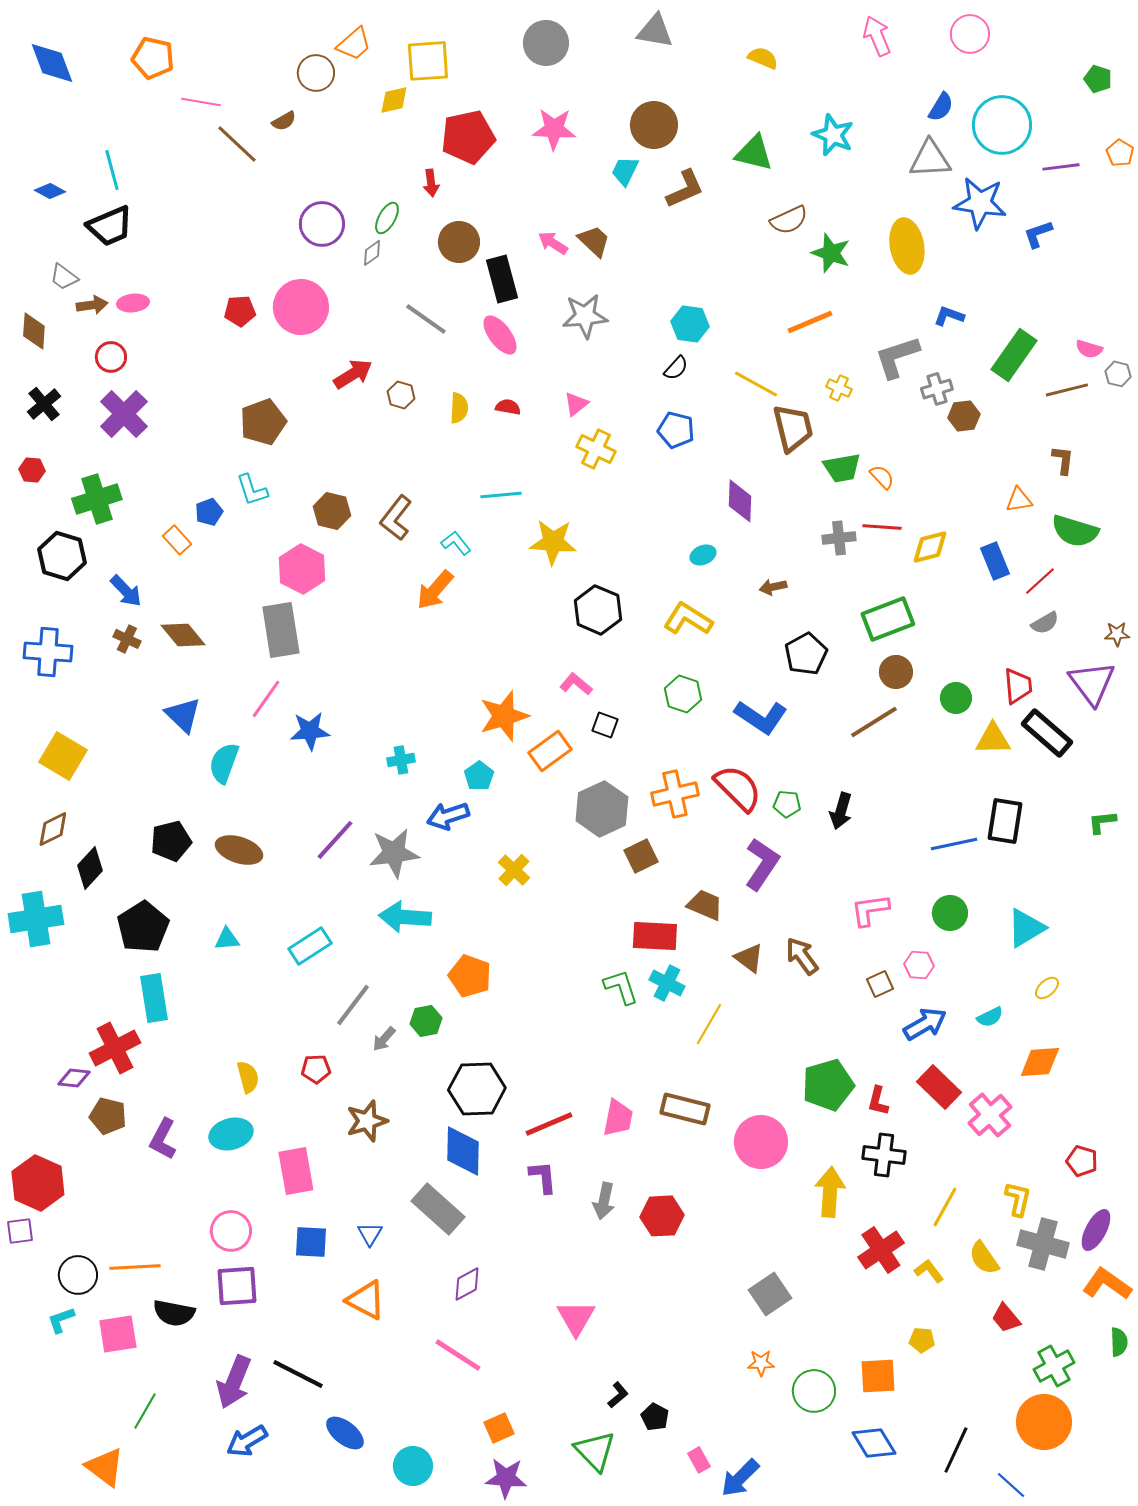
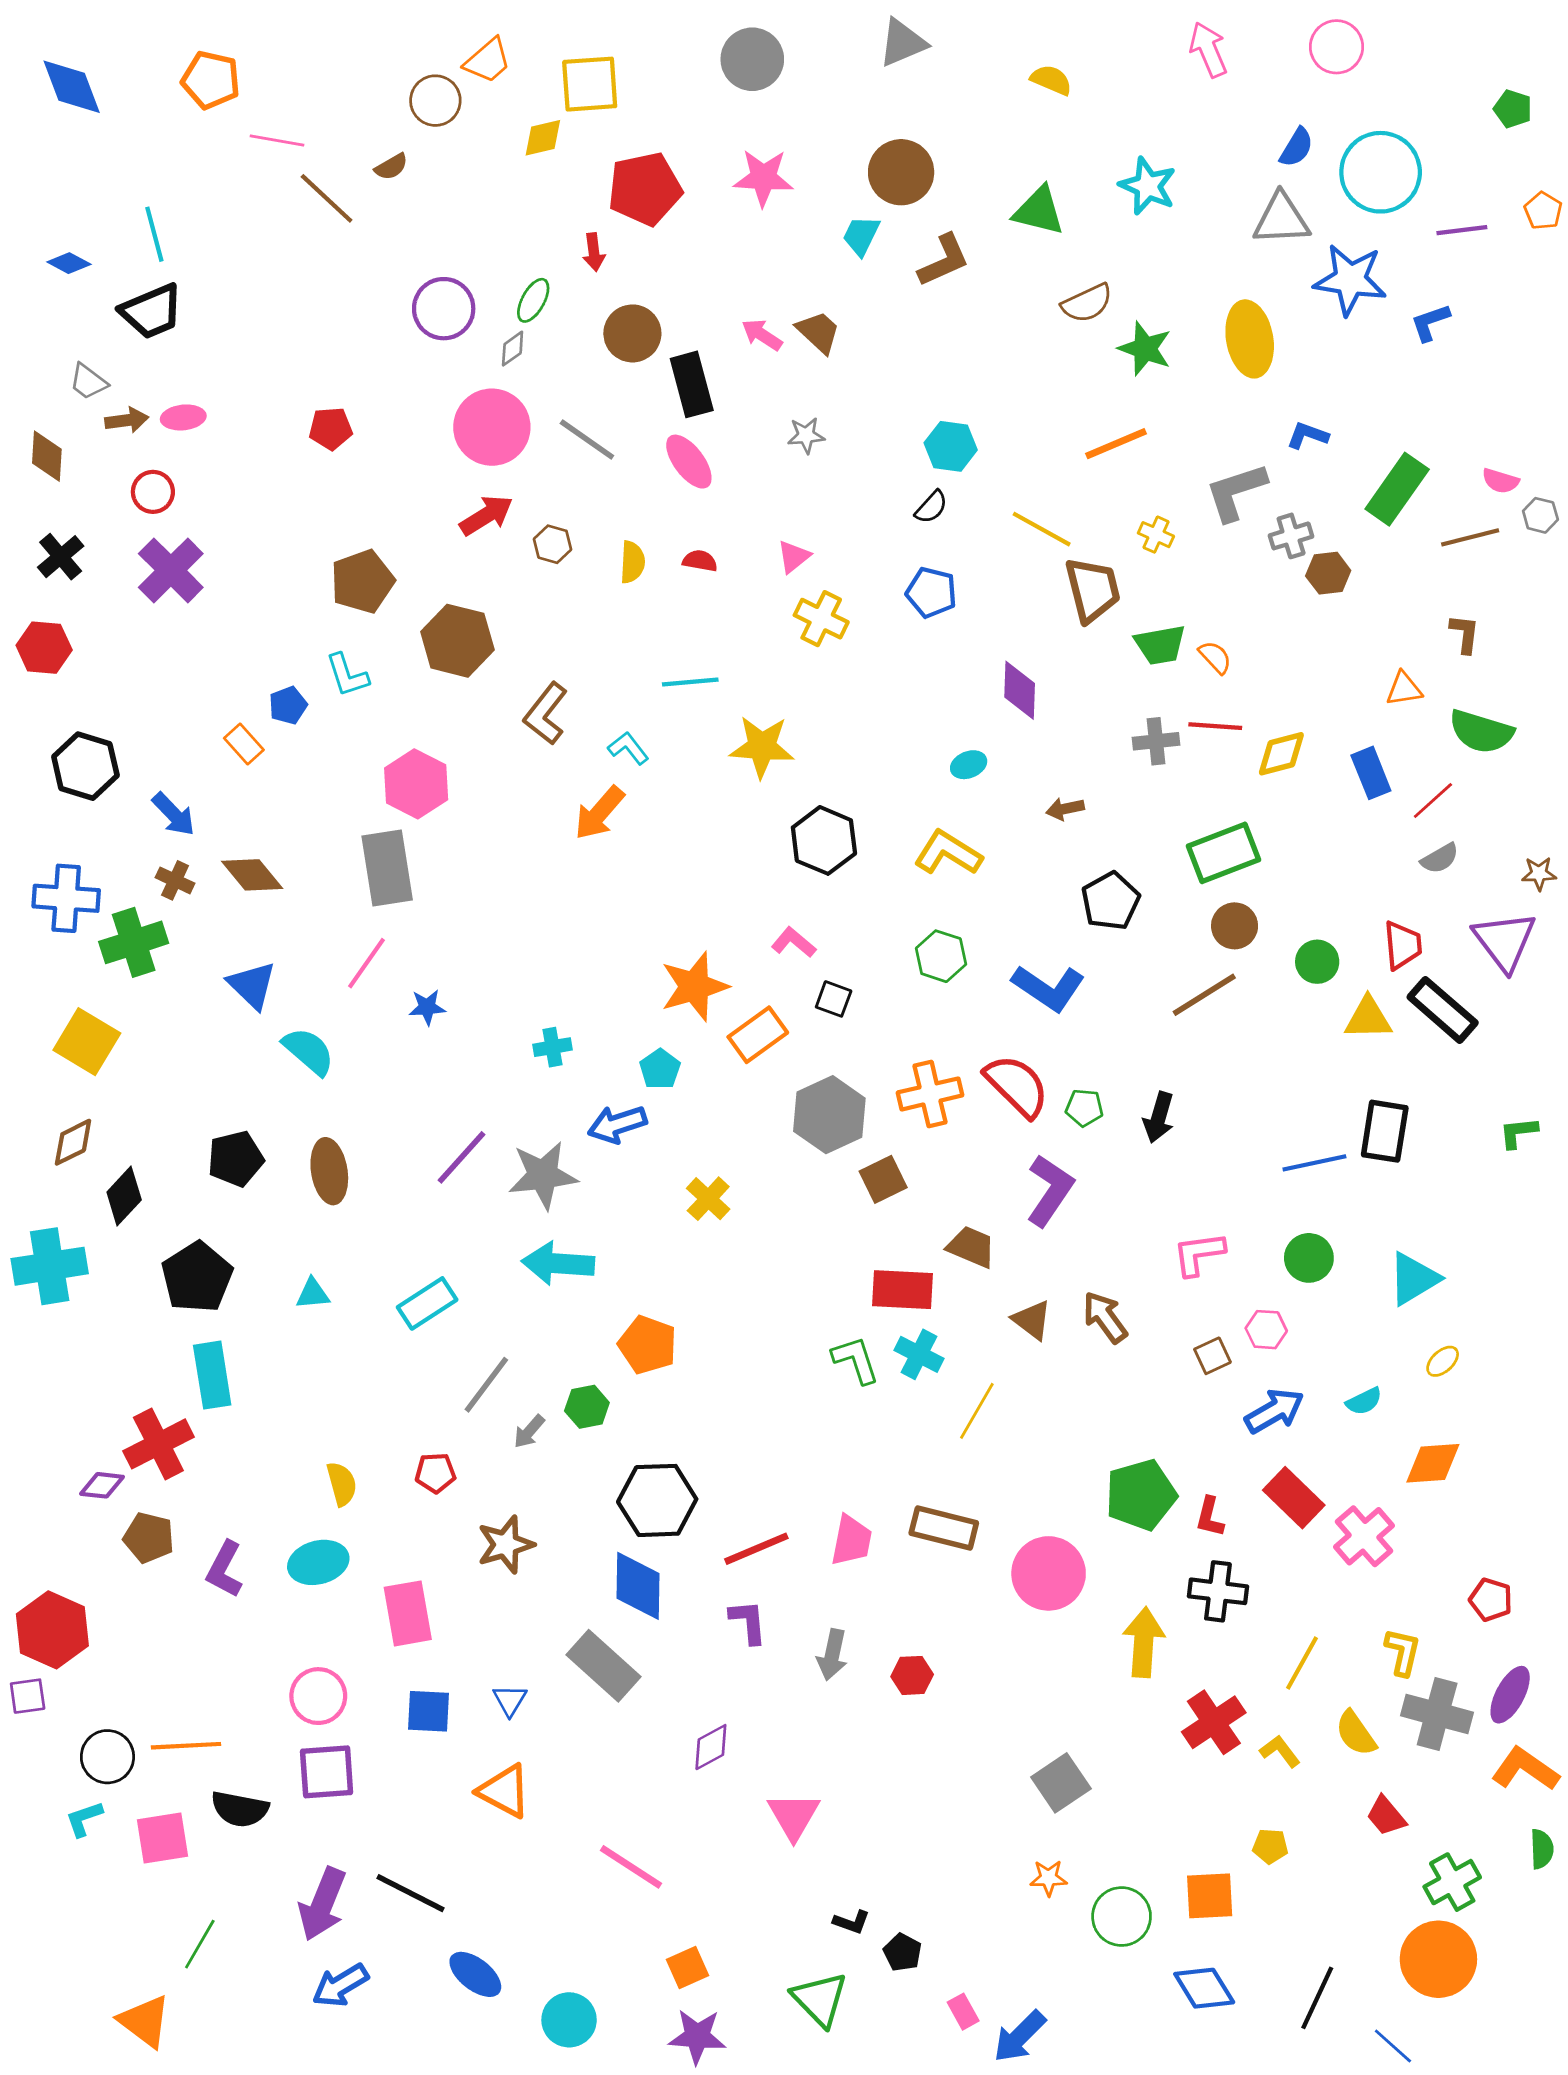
gray triangle: (655, 31) -> (902, 43), turned -33
pink circle: (301, 307) -> (492, 427), moved
gray star: (585, 316) -> (806, 435), size x0.6
red hexagon: (32, 470) -> (44, 648), size x1.5
green cross: (97, 499) -> (134, 942), moved
brown hexagon: (332, 511) -> (457, 641), moved, size x1.4
blue star: (310, 731) -> (427, 1007), size x0.7
cyan semicircle: (224, 763) -> (309, 1051), turned 111
brown ellipse: (239, 850) -> (329, 1171), turned 63
red hexagon: (662, 1216) -> (912, 1675), size x0.7
purple diamond: (467, 1284) -> (711, 1747), moved
black L-shape: (618, 1395) -> (851, 1922), turned 60

